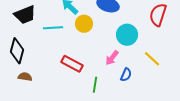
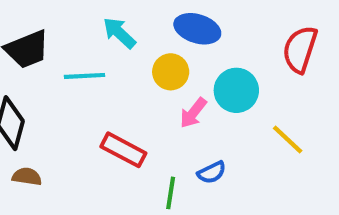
yellow circle: (84, 24) -> (171, 72), moved
pink arrow: (112, 58) -> (193, 113), moved
blue semicircle: (126, 75) -> (212, 172), moved, turned 40

